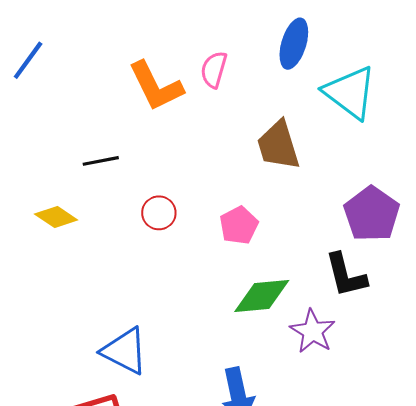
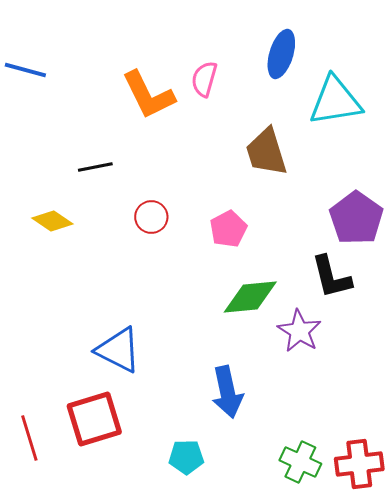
blue line: (28, 60) -> (25, 70), turned 69
cyan triangle: (350, 92) -> (335, 101), turned -46

